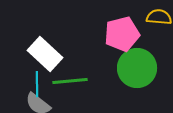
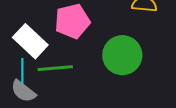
pink pentagon: (122, 34) -> (72, 21), moved

